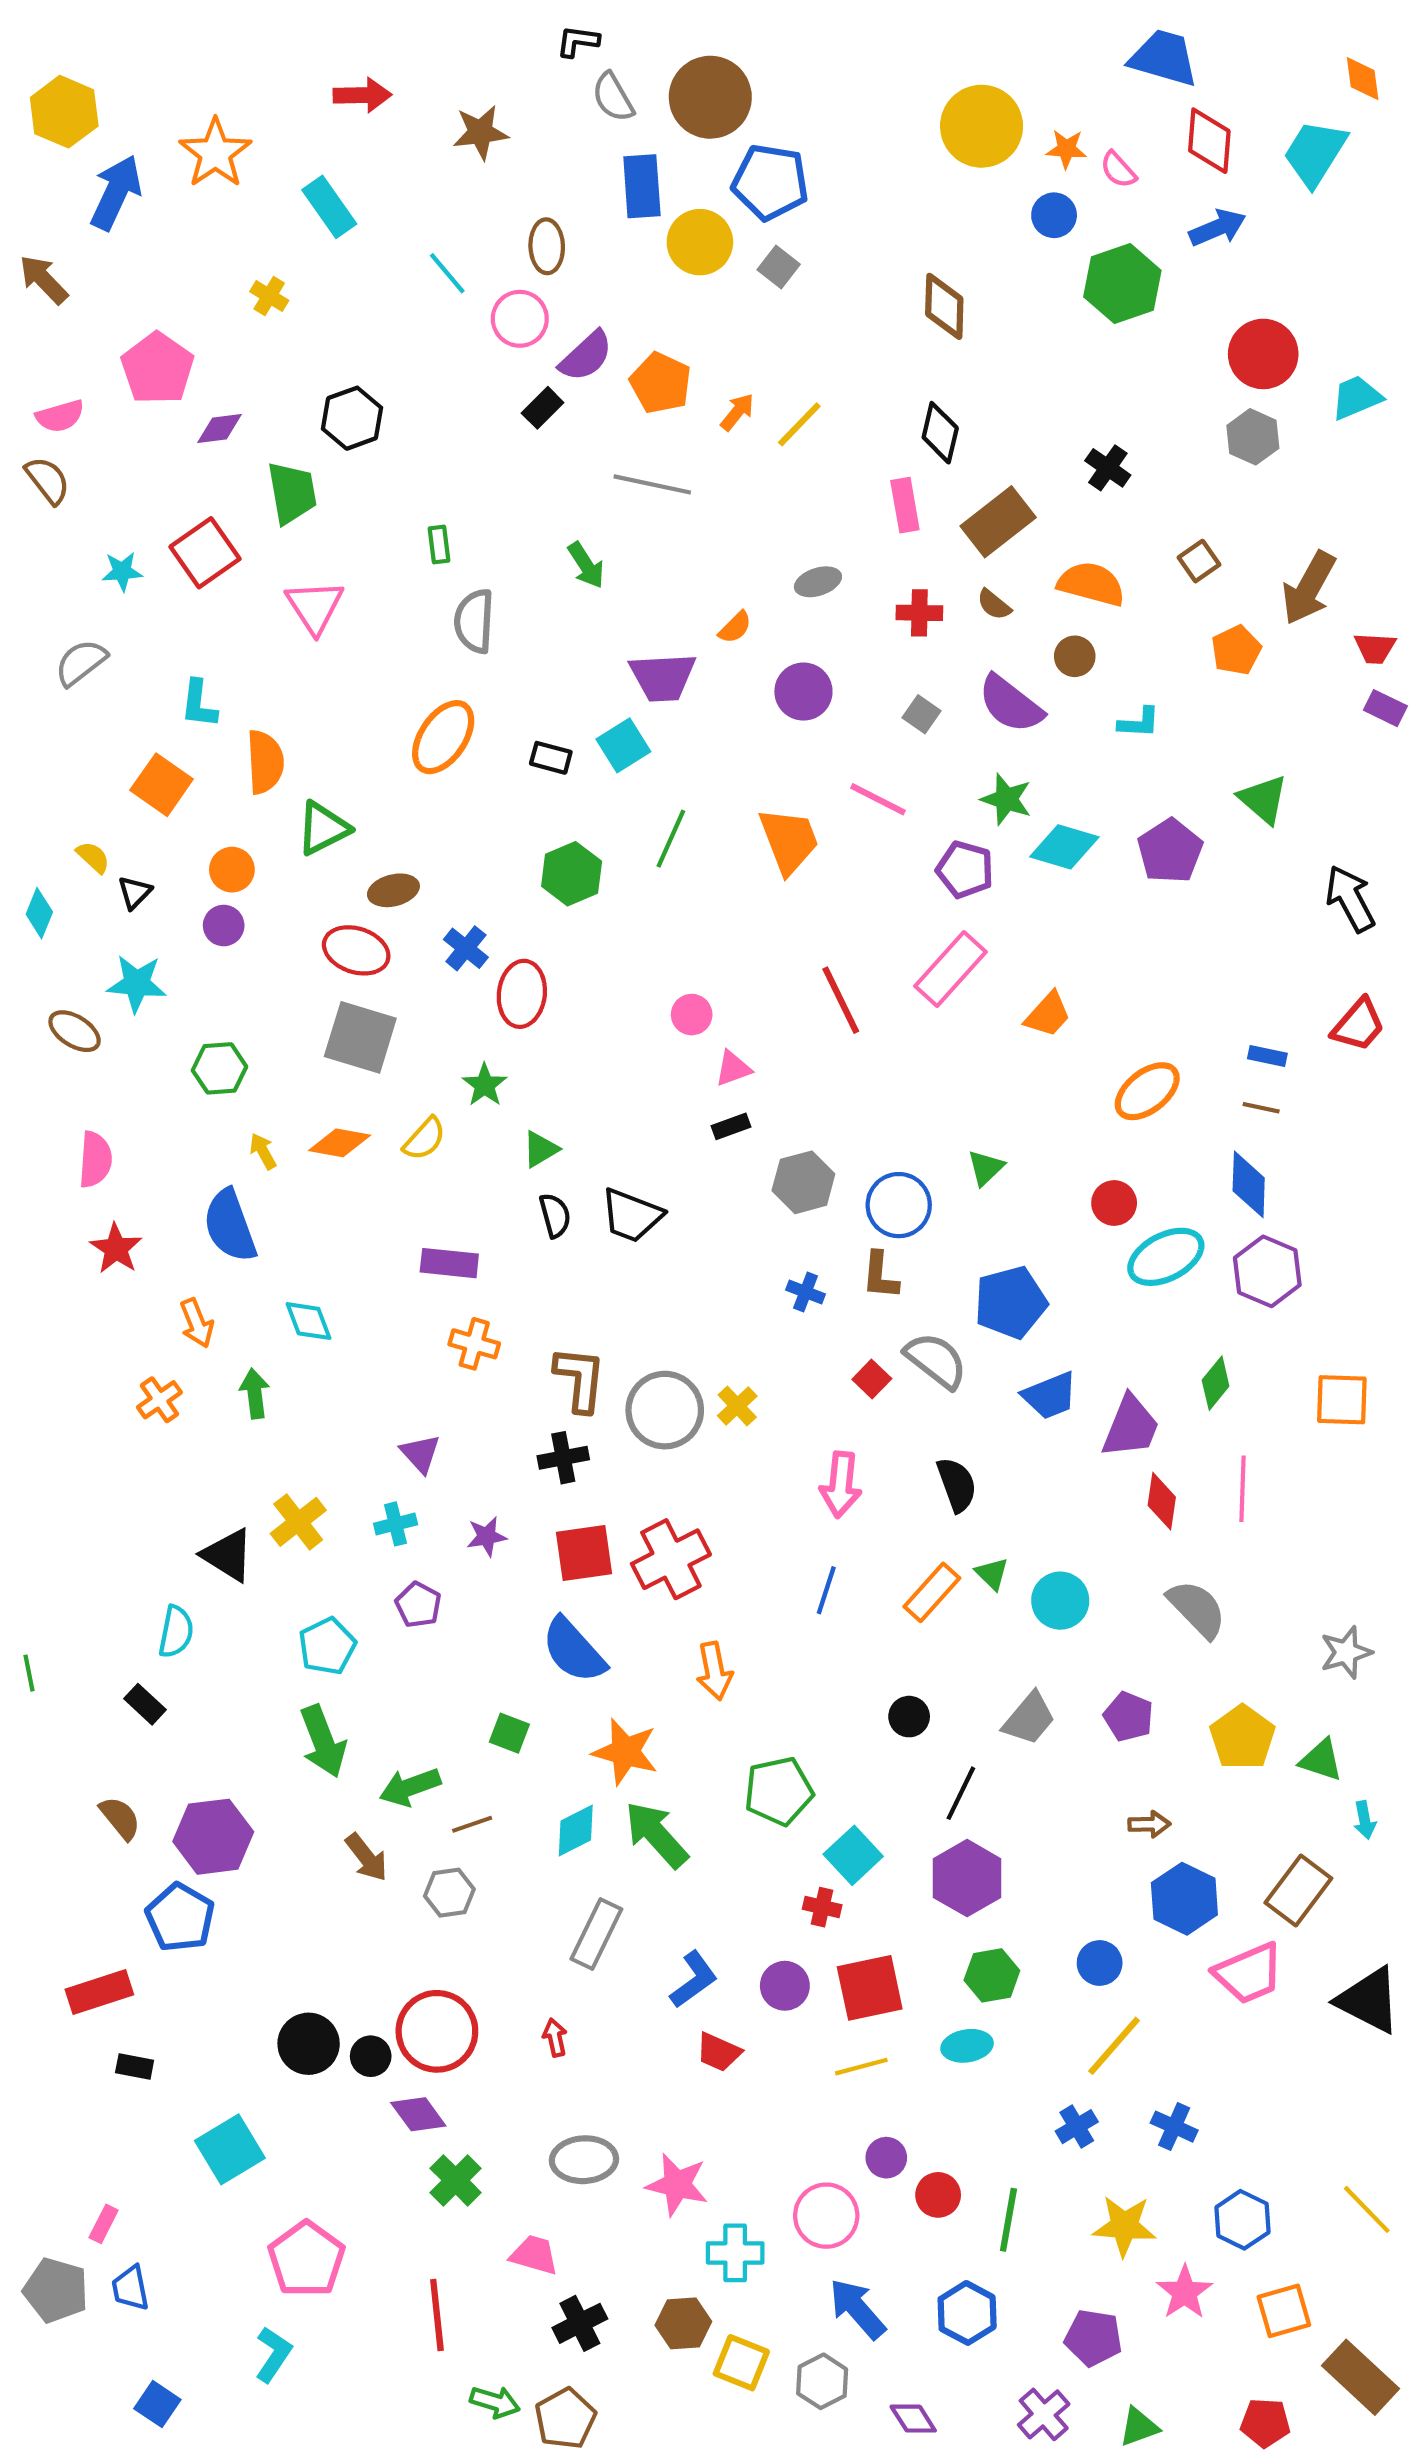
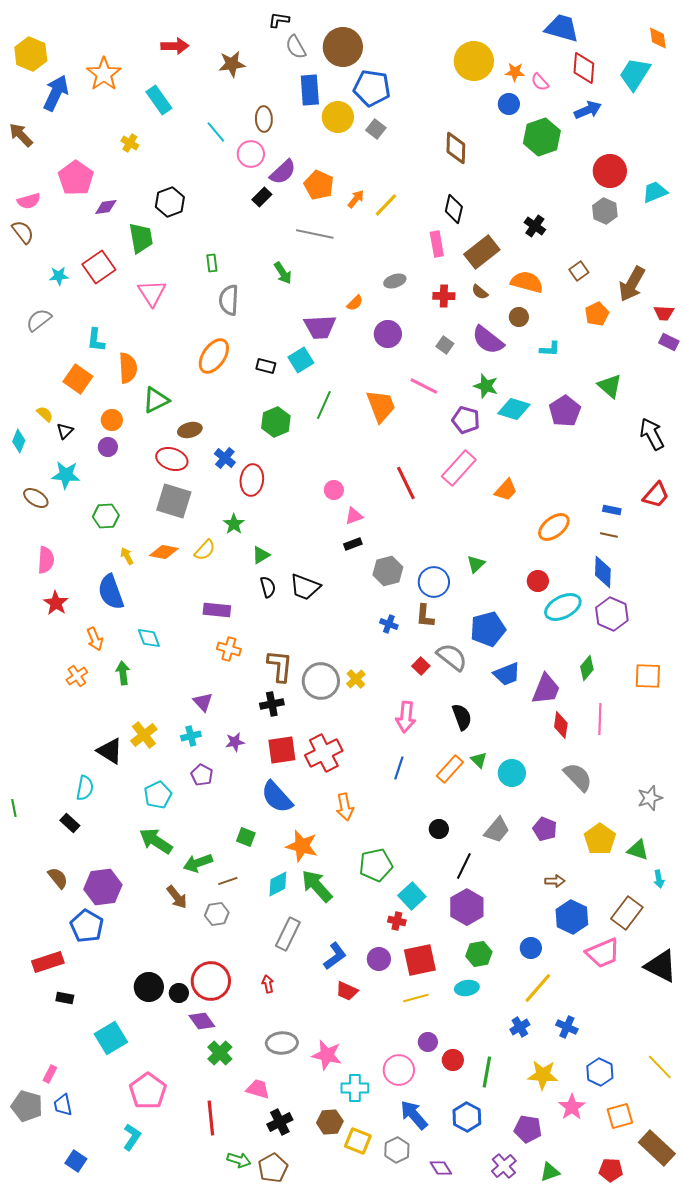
green arrow: (323, 1741) -> (156, 841), turned 144

